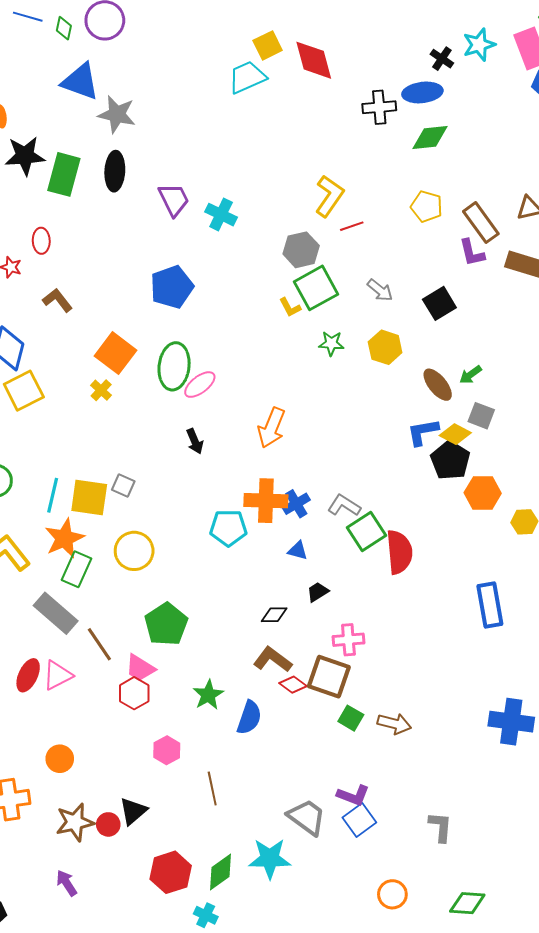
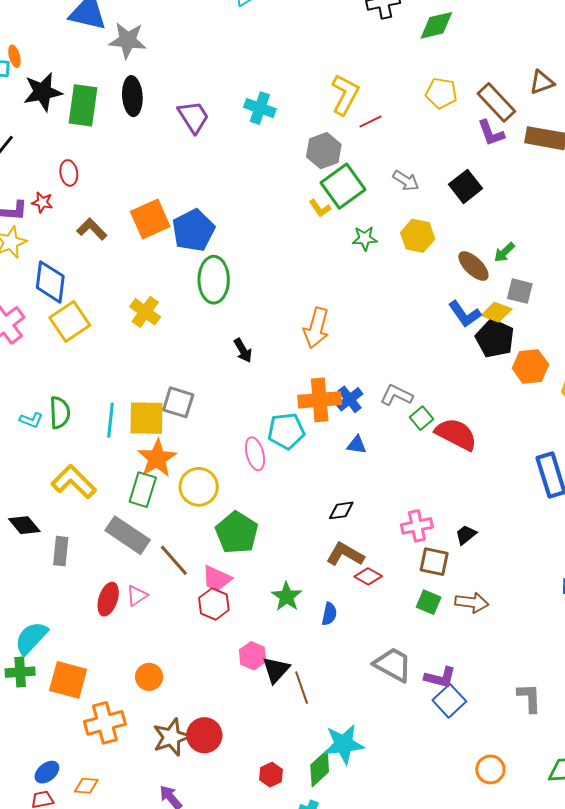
cyan cross: (221, 215) -> (260, 108), moved
blue pentagon: (172, 287) -> (193, 230), moved
orange square: (116, 353) -> (150, 219), moved, turned 36
pink ellipse: (200, 385) -> (255, 454), moved, turned -60
yellow cross: (101, 390) -> (145, 312), size x1.4
blue L-shape: (423, 432) -> (465, 314), turned -108
gray square: (123, 486) -> (178, 402), size x1.4
green square: (366, 532) -> (422, 418), size x0.6
orange star: (64, 538) -> (157, 458), moved
yellow circle: (134, 551) -> (199, 487), moved
red semicircle: (399, 552) -> (456, 434), turned -51
black trapezoid: (318, 592) -> (466, 535), moved
pink triangle: (58, 675) -> (137, 596), size x0.7
brown square: (329, 677) -> (434, 562), moved, size x0.7
blue semicircle: (249, 718) -> (329, 614), size x0.7
black triangle: (133, 811) -> (276, 670), moved
gray trapezoid: (307, 817) -> (393, 665), moved
red circle: (108, 824) -> (204, 735), size x1.5
cyan star: (270, 859) -> (344, 744), moved
red hexagon: (171, 872) -> (271, 775), size x0.6

